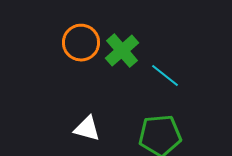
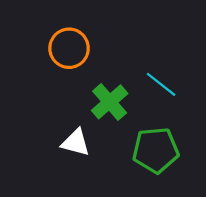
green cross: (122, 51) -> (110, 102), moved

